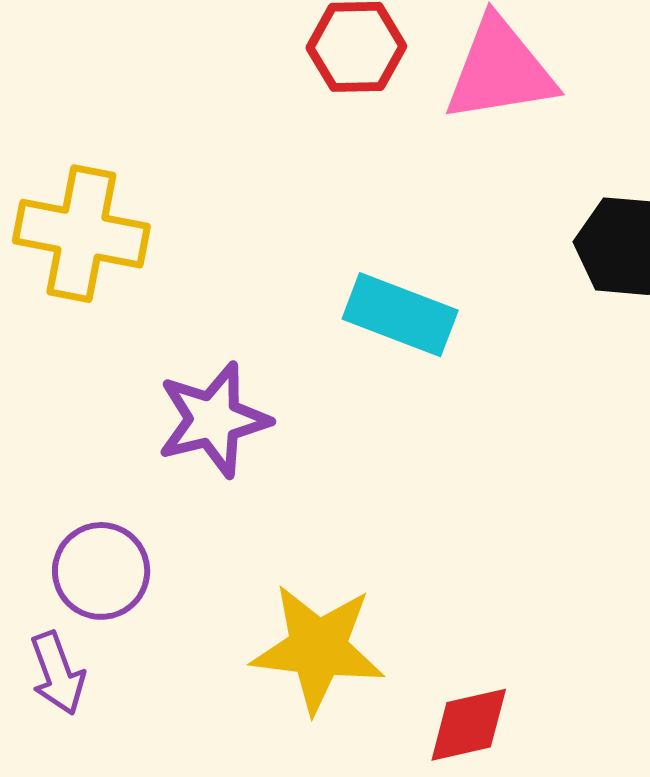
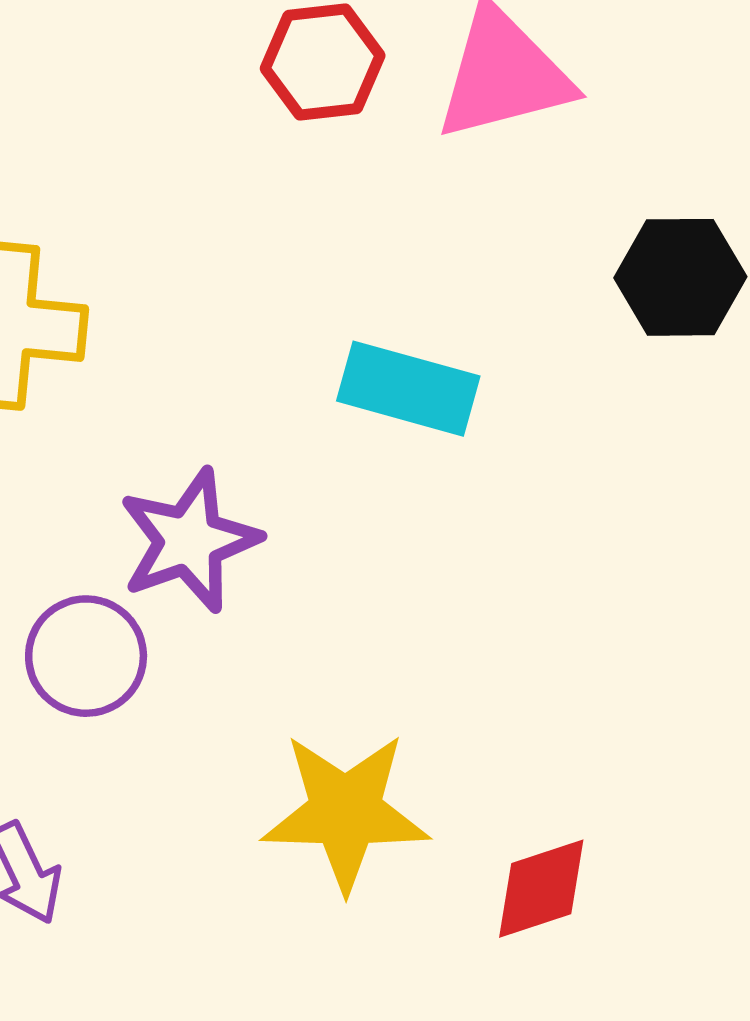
purple circle: (101, 571) -> (86, 656), moved

